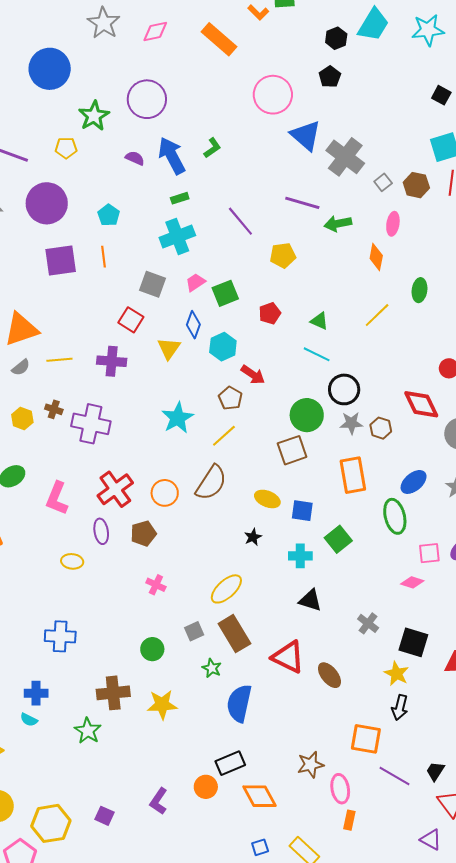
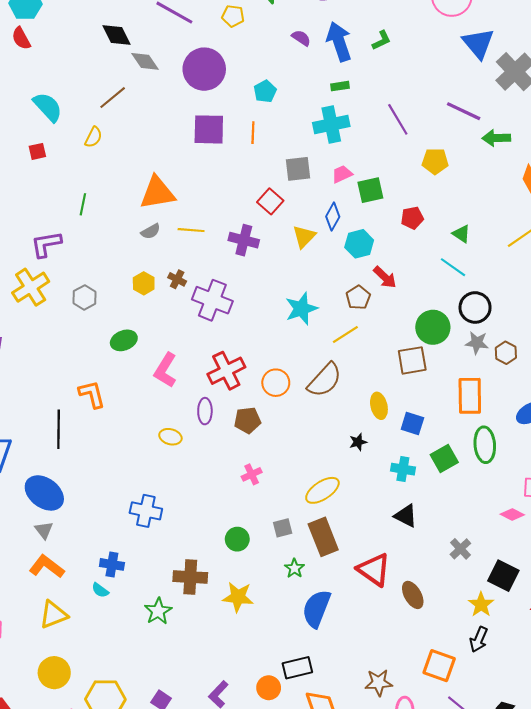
gray square: (152, 284) -> (298, 169), turned -36
yellow ellipse: (267, 499) -> (379, 406), turned 45
green ellipse: (395, 516) -> (485, 445), moved
pink cross: (156, 585) -> (252, 474), turned 30

